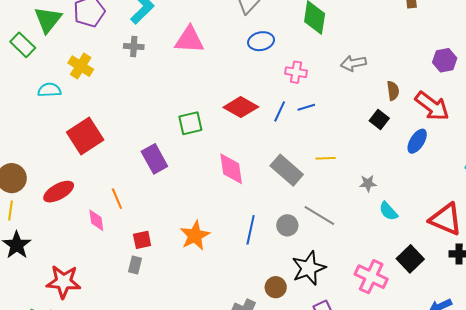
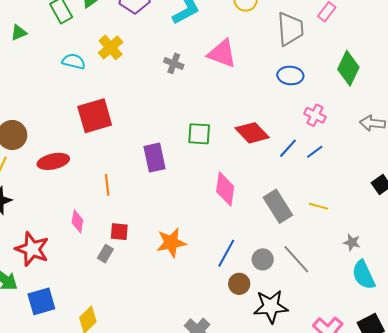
gray cross: (134, 47) -> (174, 63), moved
blue line: (306, 107) -> (315, 152), turned -36
cyan semicircle: (388, 211) -> (364, 275), size x1.4
pink diamond: (96, 220) -> (77, 221), moved
brown circle: (276, 287) -> (239, 284), moved

